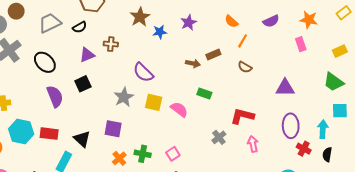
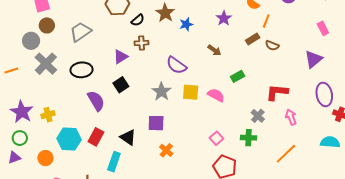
purple star: (189, 22) -> (224, 18), moved
black semicircle: (80, 27) -> (138, 20), moved
pink rectangle: (301, 44) -> (323, 28), moved
brown rectangle: (213, 55) -> (253, 39), moved
black ellipse: (45, 62) -> (82, 70), turned -40
brown arrow: (193, 63) -> (214, 50), moved, turned 32
purple triangle: (285, 88) -> (313, 59), turned -30
green rectangle: (204, 94) -> (238, 76), turned -40
red rectangle: (49, 134) -> (96, 137), turned -60
green cross: (143, 154) -> (248, 138), moved

